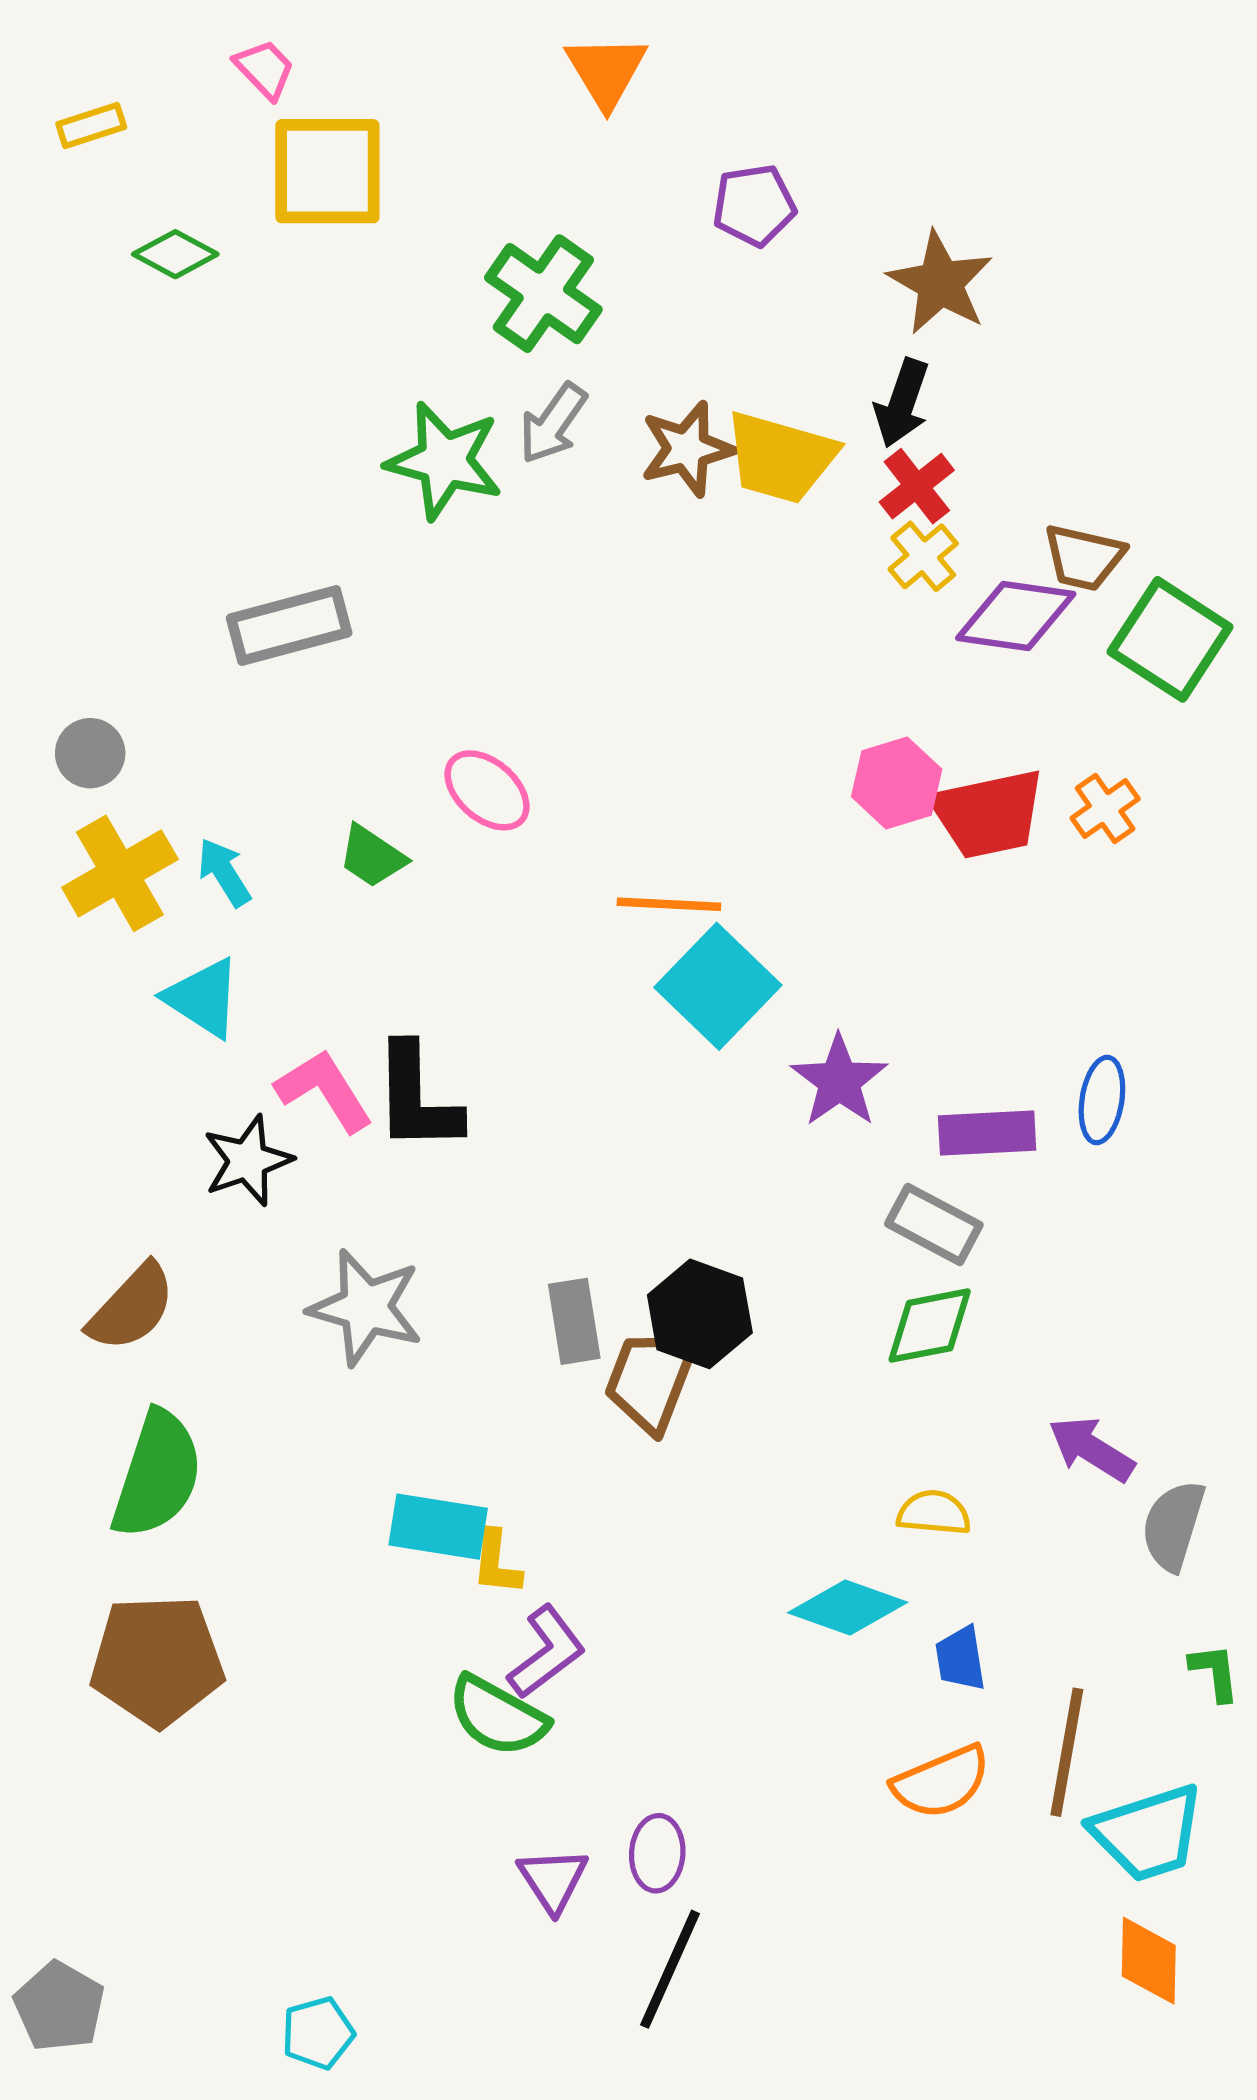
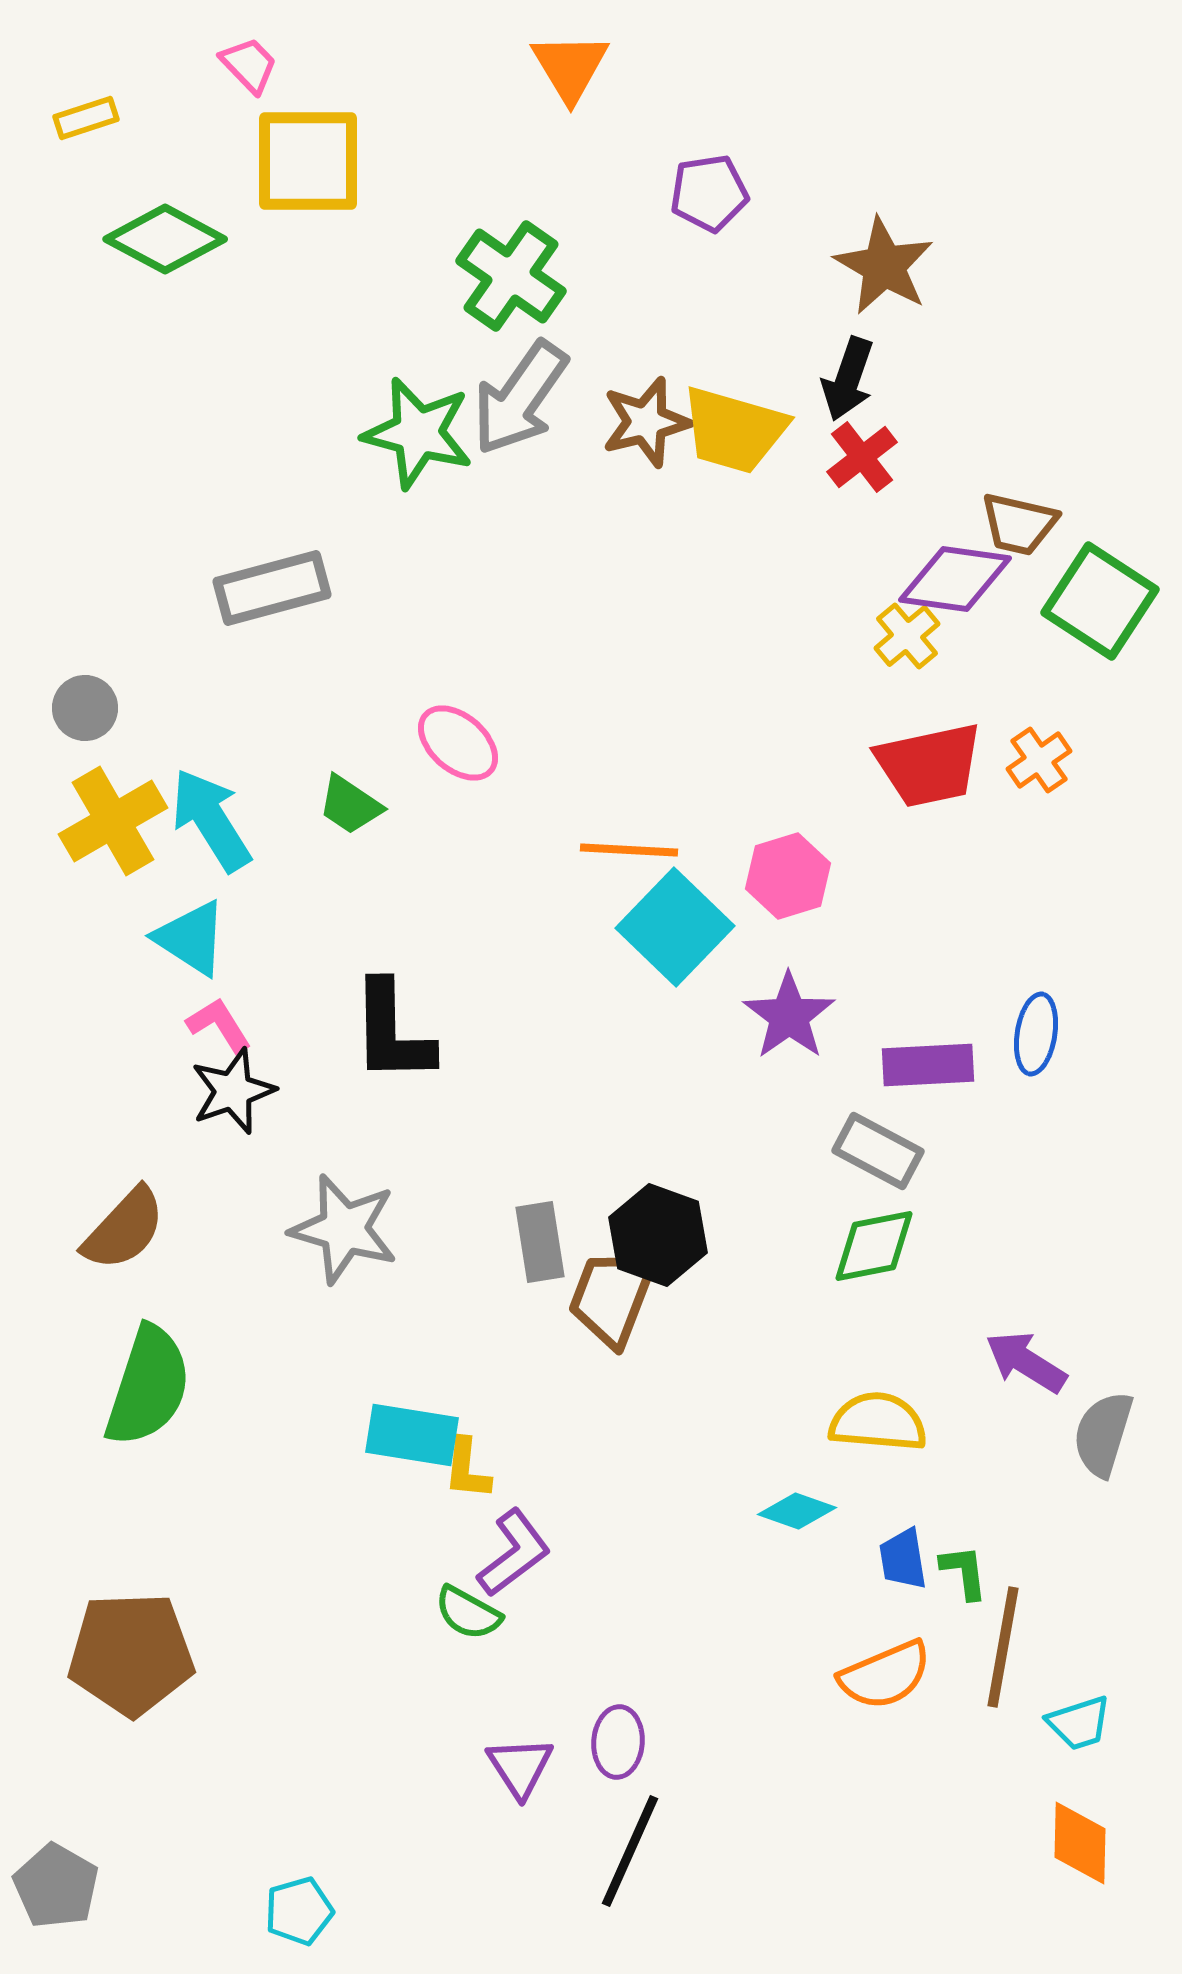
green diamond: (175, 254) -> (165, 239), size x1.5
gray arrow: (553, 423) -> (520, 398), size x1.5
yellow cross: (923, 556) -> (907, 636), moved
pink hexagon: (897, 783) -> (788, 876), moved
cyan arrow: (224, 872) -> (211, 820), size x1.6
pink L-shape: (324, 1090) -> (219, 1025), moved, size x0.7
yellow semicircle: (934, 1513) -> (878, 1422), size x1.4
cyan diamond: (848, 1607) -> (797, 1511), size x0.7
brown pentagon: (157, 1661) -> (131, 1654), moved
green L-shape: (1215, 1672) -> (964, 1572), moved
green semicircle: (498, 1716) -> (468, 1613), size x0.7
cyan trapezoid: (1148, 1833) -> (1079, 1723), size x0.6

